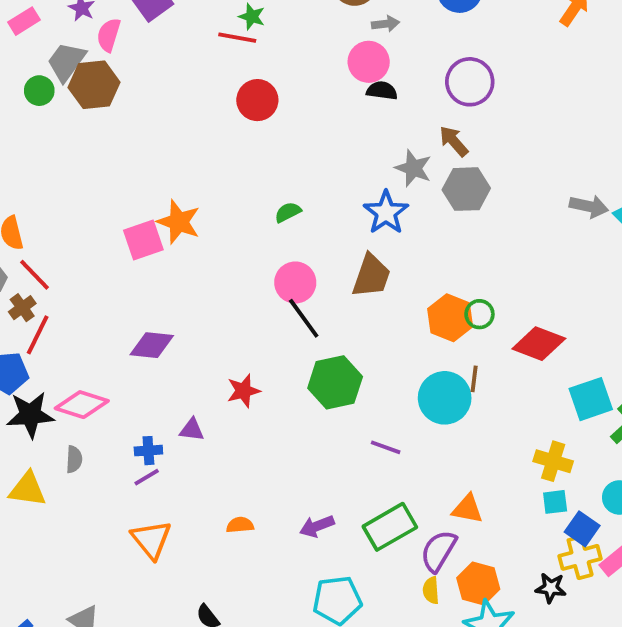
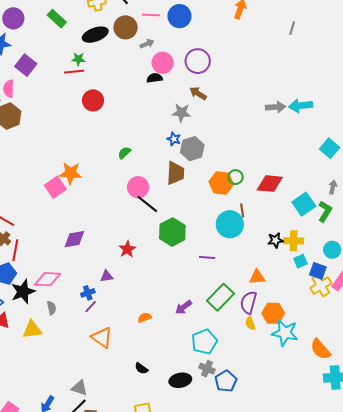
pink circle: (369, 62) -> (163, 63), moved
gray hexagon: (466, 189) -> (192, 149), moved
blue star: (386, 212) -> (174, 139), size x0.6
black star: (551, 588) -> (275, 240), moved

